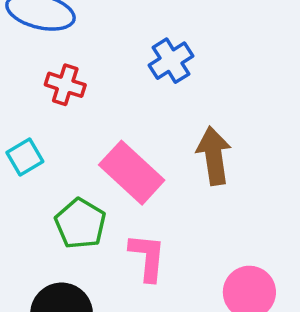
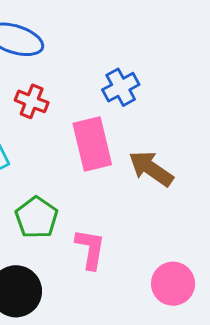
brown arrow: (214, 156) -> (151, 168), turned -51
pink rectangle: (132, 173) -> (92, 144), moved, turned 30

